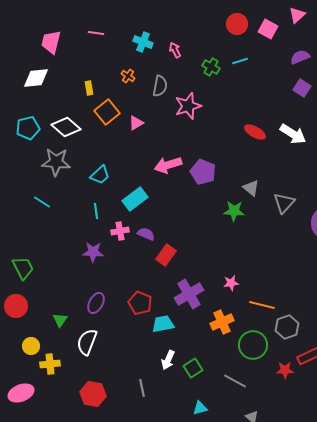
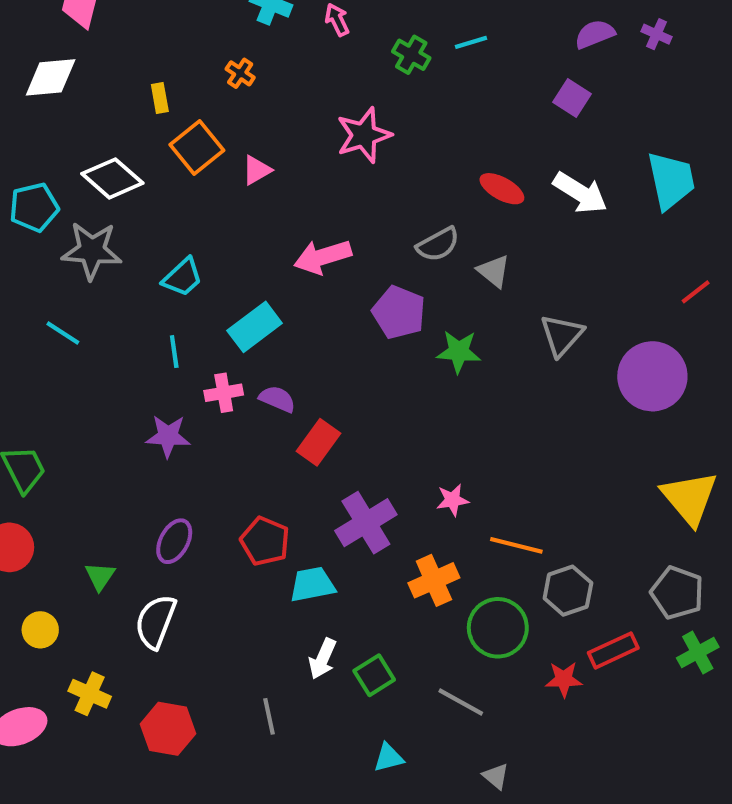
gray semicircle: (160, 86) -> (438, 244), moved, turned 50
purple square: (302, 88) -> (572, 98), moved
cyan pentagon: (28, 128) -> (34, 207), moved
purple pentagon: (203, 172) -> (399, 312), moved
gray triangle: (251, 188) -> (494, 271), moved
yellow cross: (50, 364) -> (90, 694), moved, turned 30

